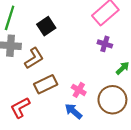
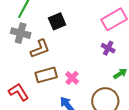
pink cross: (79, 90) -> (72, 78), moved
red L-shape: (20, 108) -> (19, 92), turned 75

